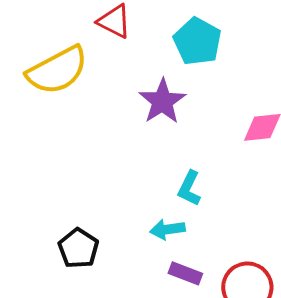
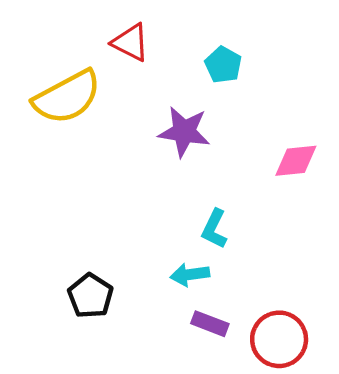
cyan pentagon: (197, 41) -> (223, 65), size x0.7
purple star: (162, 101) -> (184, 132), turned -30

